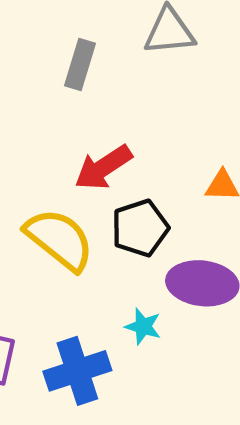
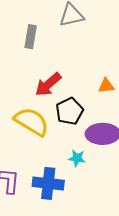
blue cross: (77, 371) -> (48, 183), turned 32

